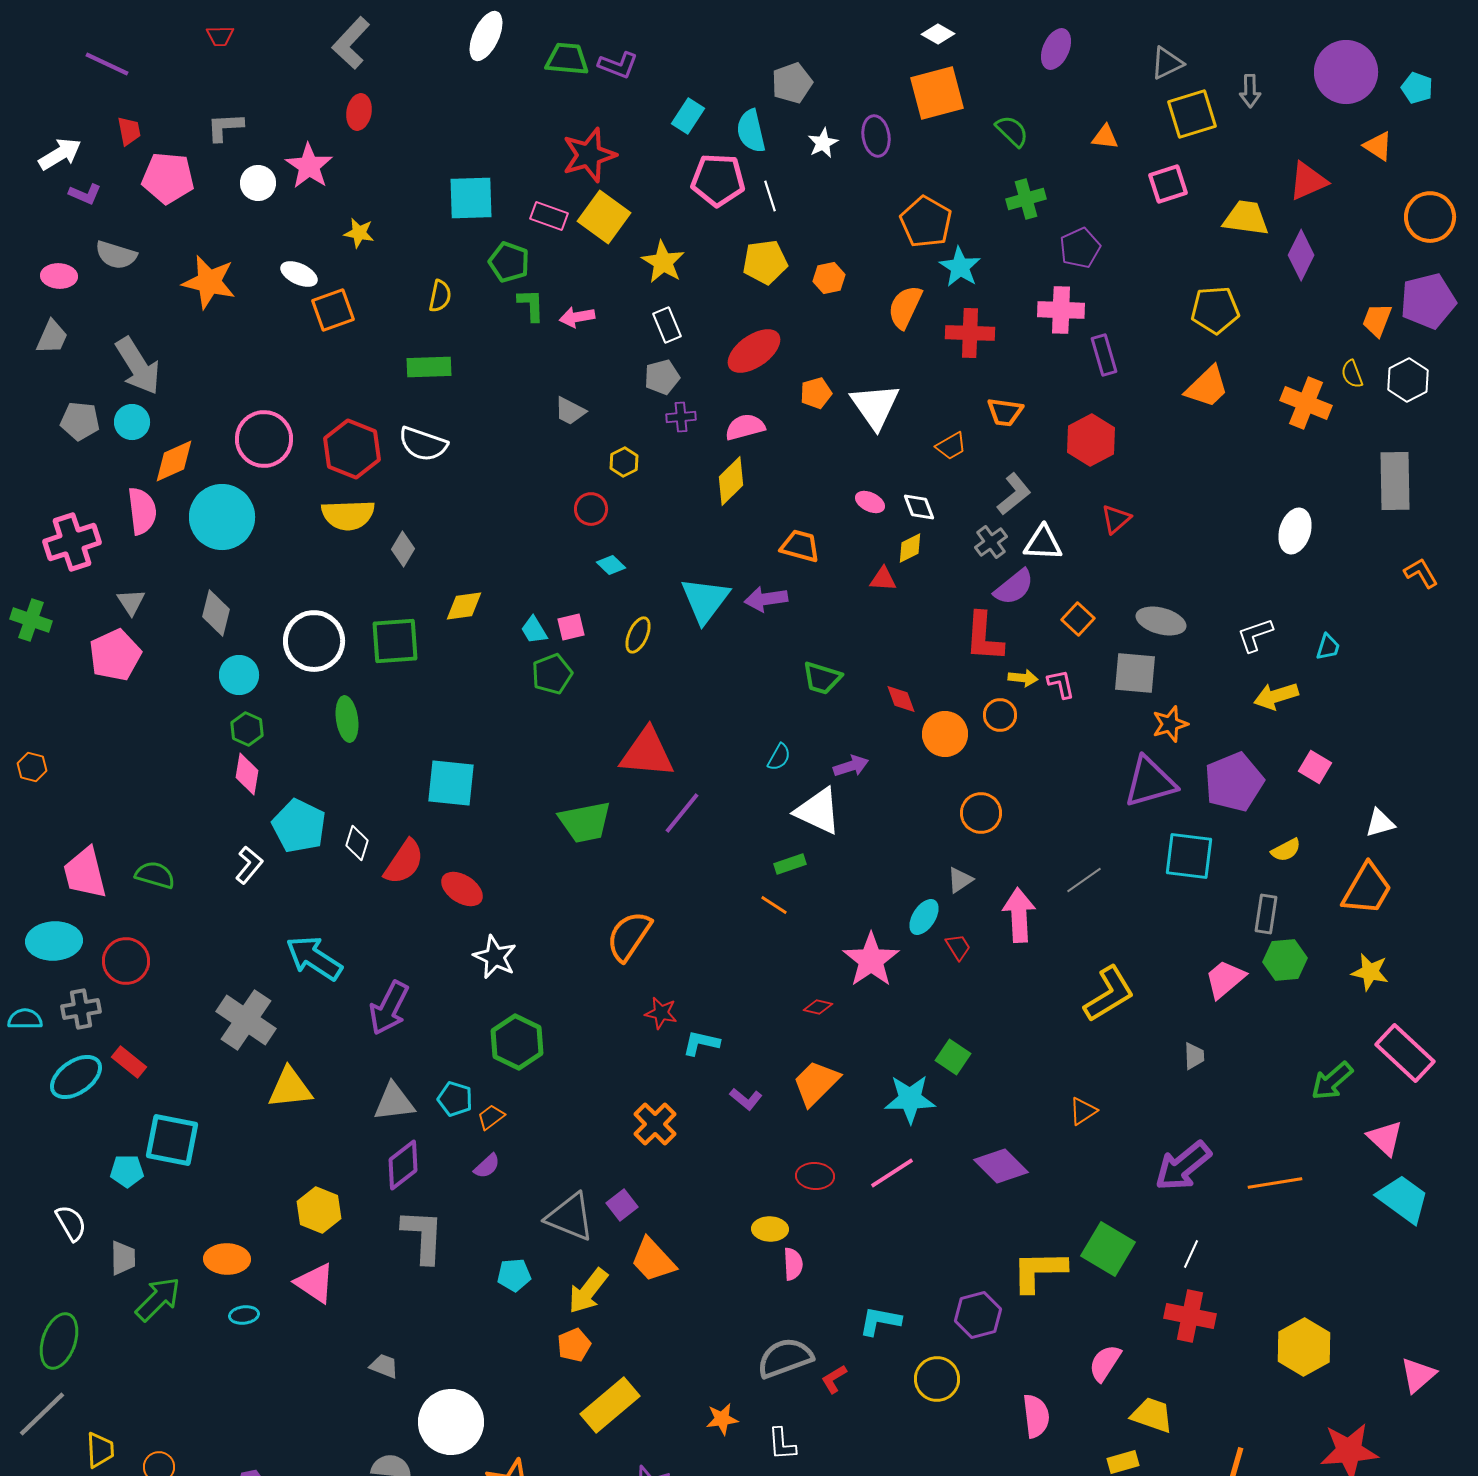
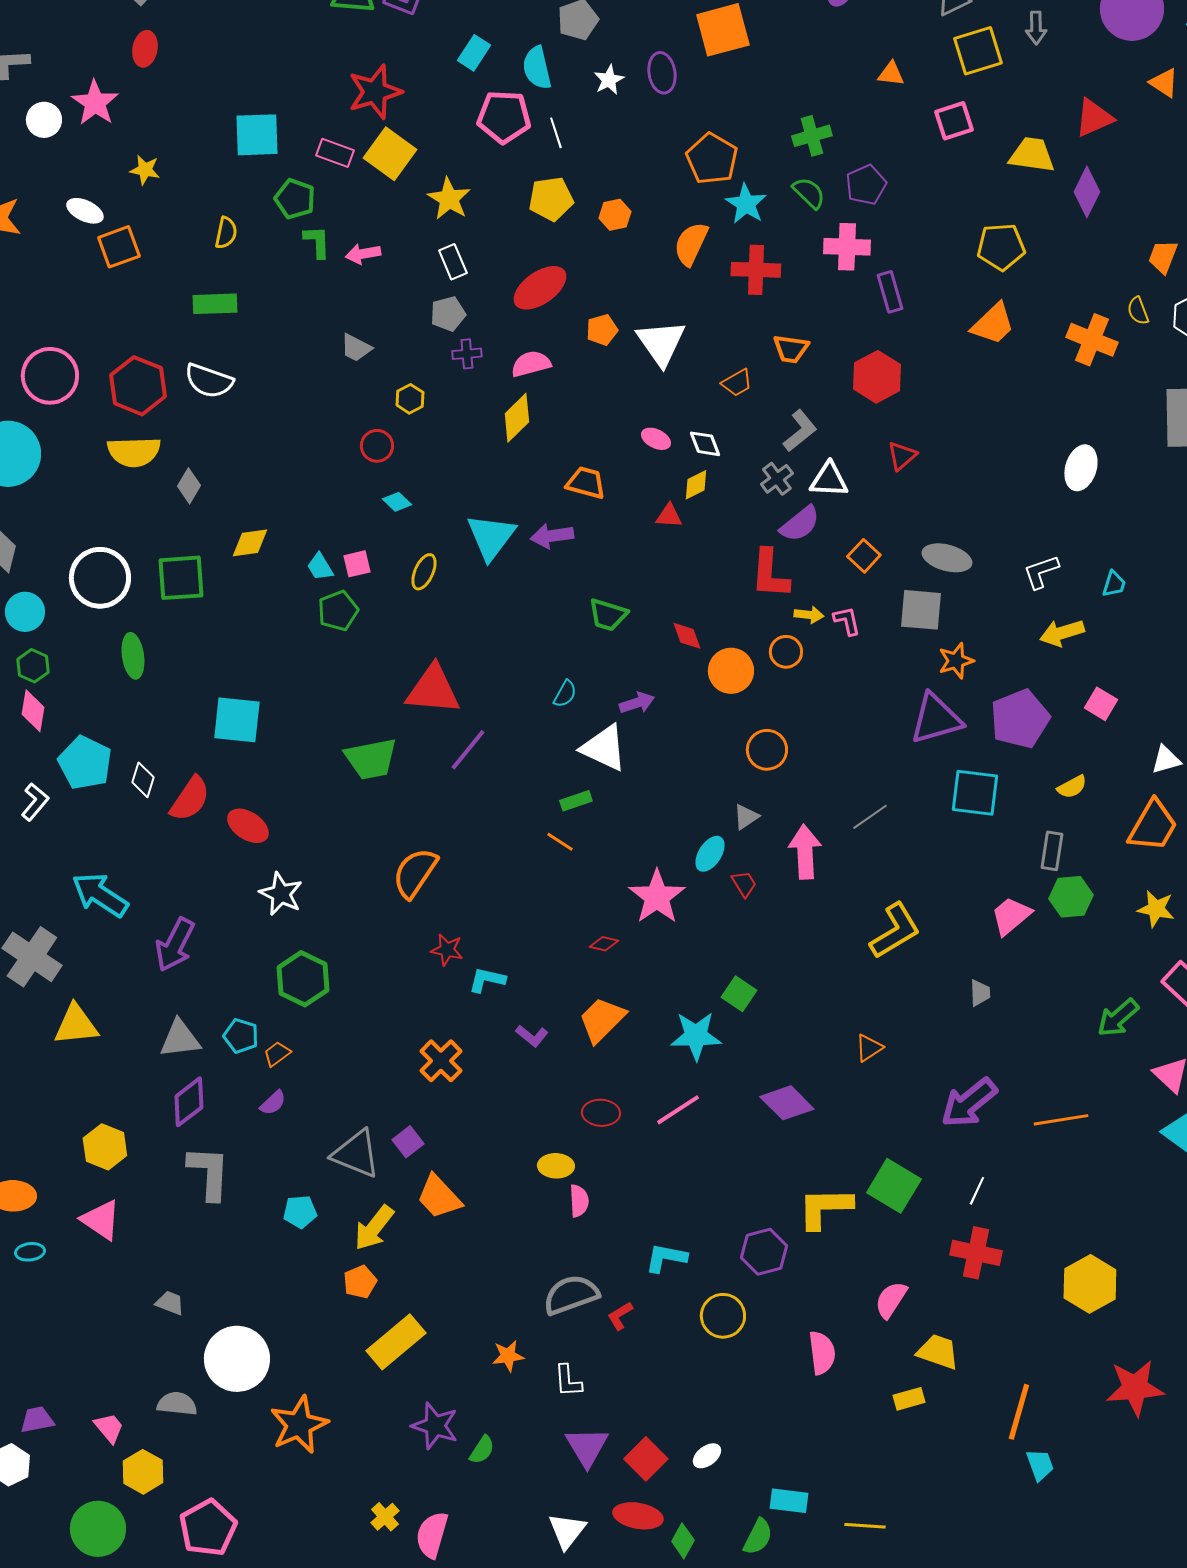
green semicircle: (1012, 131) -> (809, 193), moved

